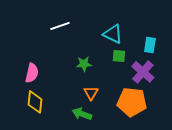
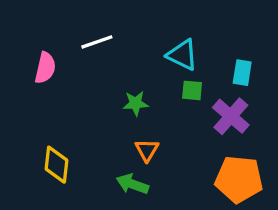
pink semicircle: (32, 73) -> (45, 68), moved
orange pentagon: (132, 102) -> (239, 179), moved

